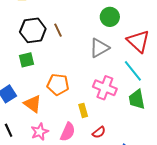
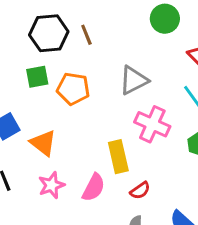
gray triangle: (99, 48) -> (134, 80), moved
orange pentagon: (58, 84) -> (73, 89), moved
yellow rectangle: (83, 110) -> (118, 157), size x1.5

